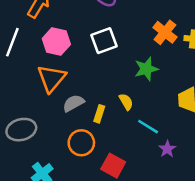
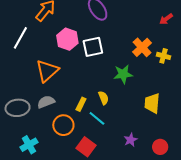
pink hexagon: (56, 42) -> (67, 39), moved
gray semicircle: (73, 103) -> (46, 102), moved
cyan line: (148, 127) -> (97, 118), moved

